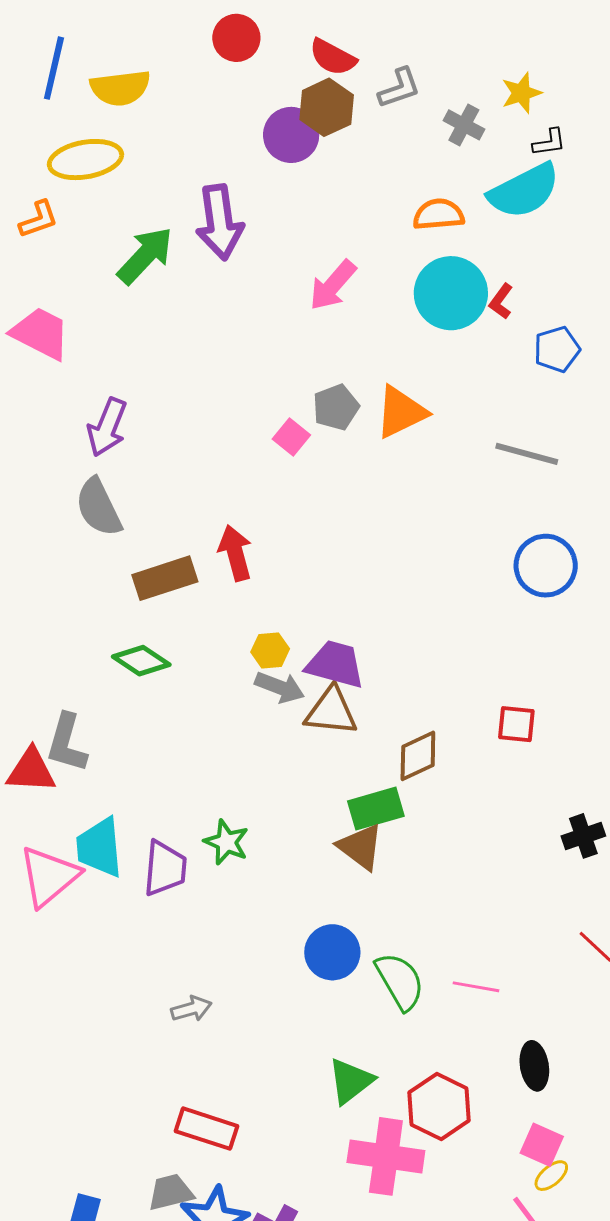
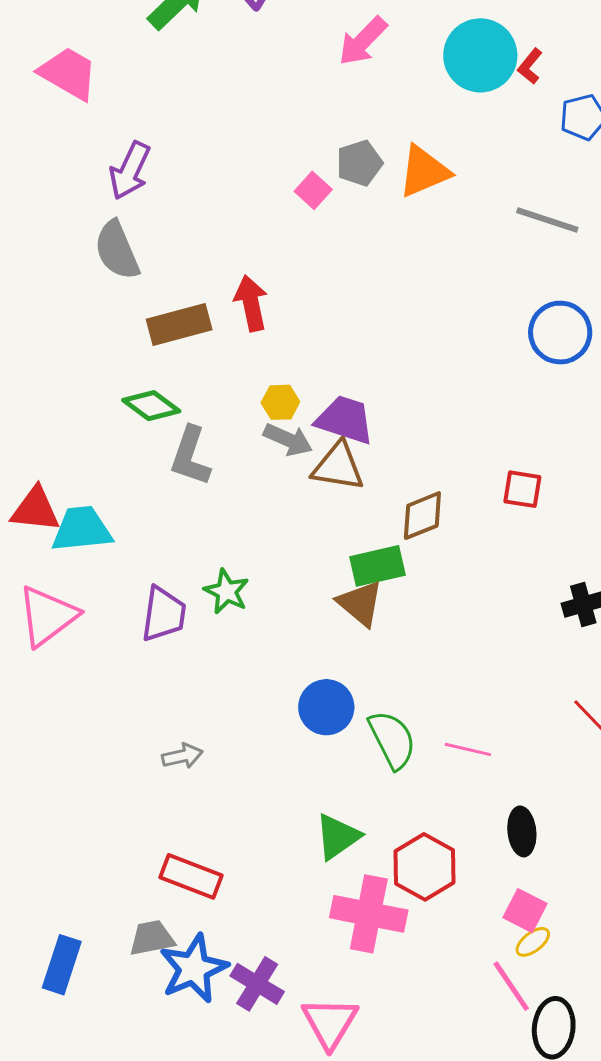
gray L-shape: (67, 743) -> (190, 456), moved
cyan trapezoid: (99, 847) -> (82, 529), moved, turned 86

